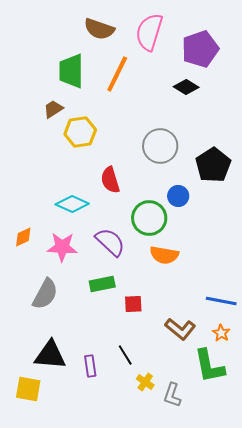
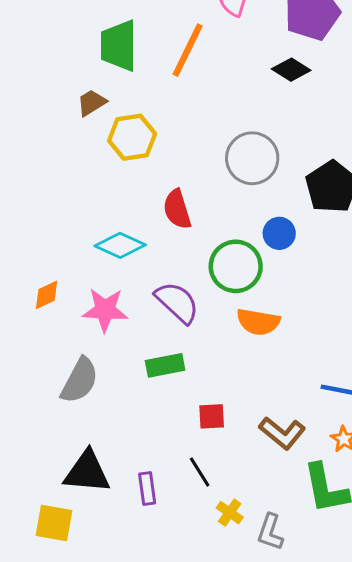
red square: (133, 304) -> (212, 416), moved

